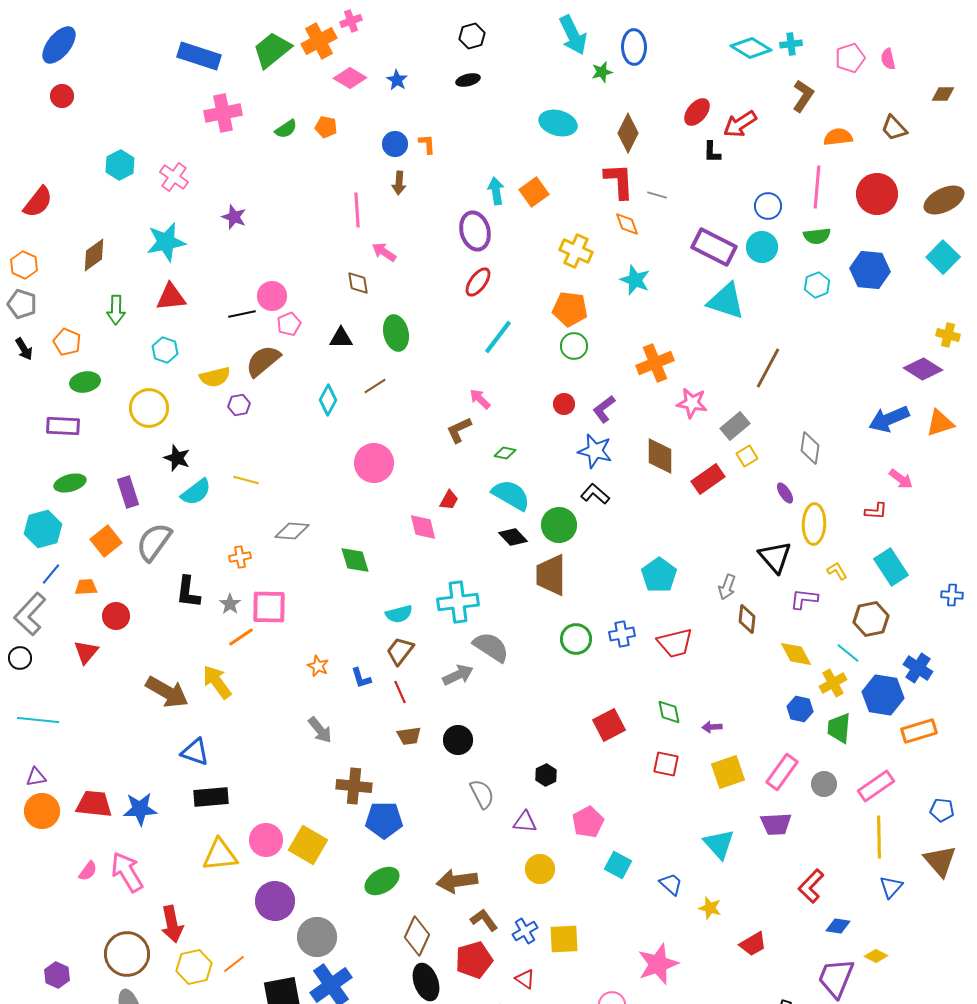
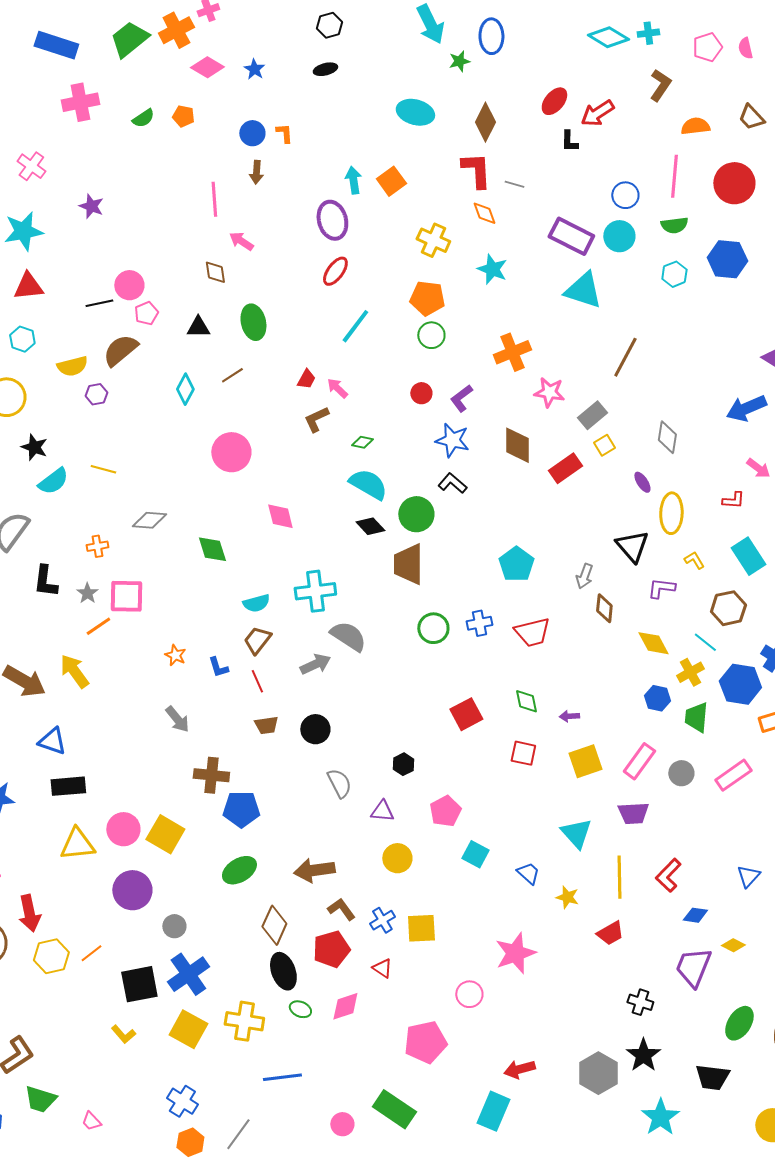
red trapezoid: (449, 500) -> (306, 379), moved
yellow line: (879, 837) -> (619, 877), moved
gray circle: (317, 937) -> (174, 926), size x0.6

